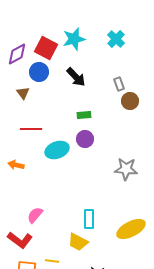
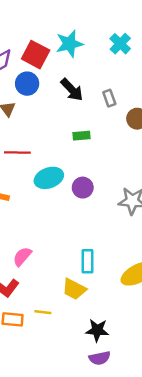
gray rectangle: (119, 84) -> (109, 98), moved
purple circle: (85, 139) -> (83, 188), moved

